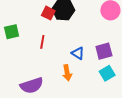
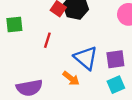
blue triangle: (78, 53) -> (86, 58), size x1.6
orange arrow: (67, 73) -> (71, 78), turned -49

